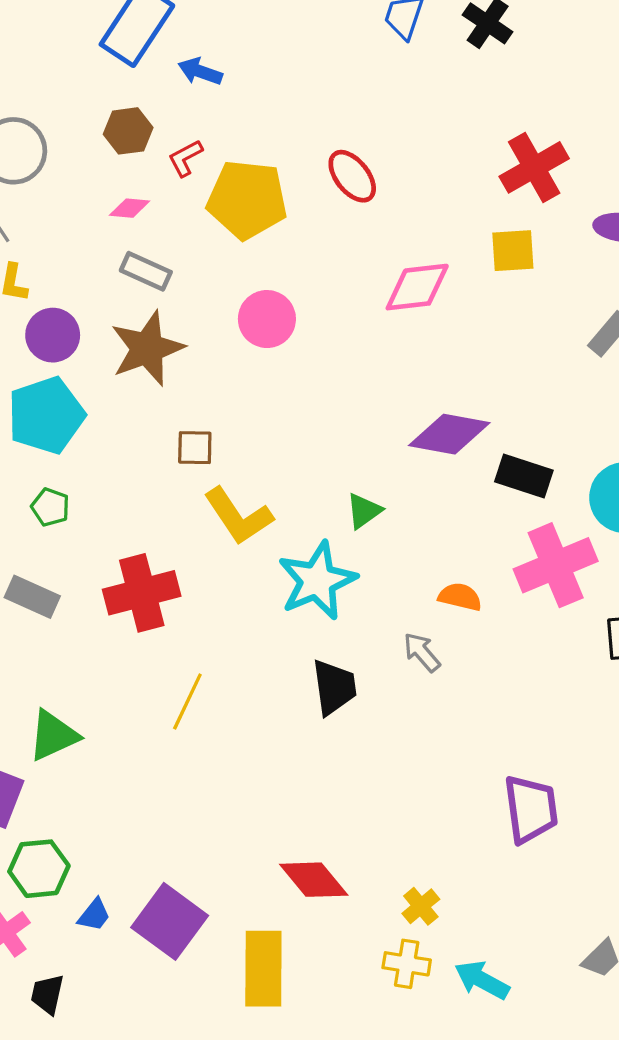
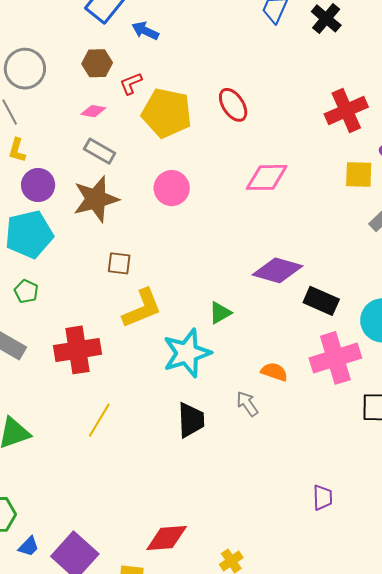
yellow square: (513, 251) -> (359, 174), moved
yellow L-shape: (238, 516) -> (142, 308), turned -84
purple trapezoid: (531, 809) -> (323, 497), moved, size x0.6
red diamond: (314, 880) -> (167, 538), turned -60

